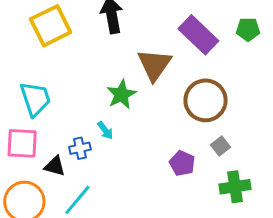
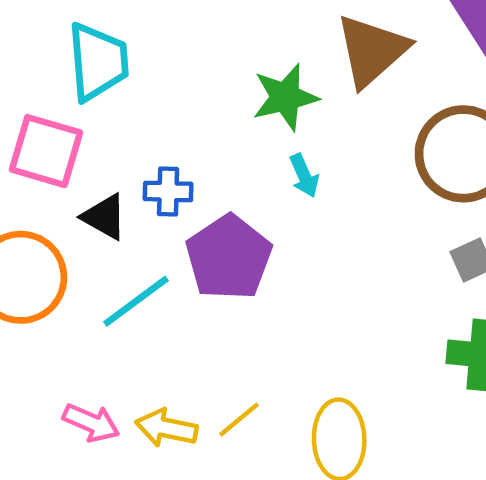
cyan arrow: (105, 130) -> (304, 176), moved
purple pentagon: (182, 163) -> (229, 257), moved, size x1.5

